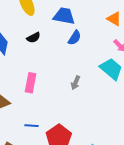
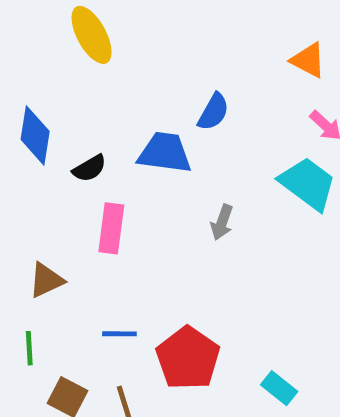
blue trapezoid: (64, 16) -> (165, 153), moved
black semicircle: (34, 38) -> (89, 168), moved

